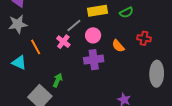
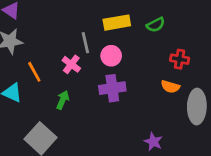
gray line: (74, 26) -> (85, 43), turned -63
orange semicircle: (118, 46) -> (170, 87), moved, turned -32
green arrow: (58, 80) -> (63, 100), moved

